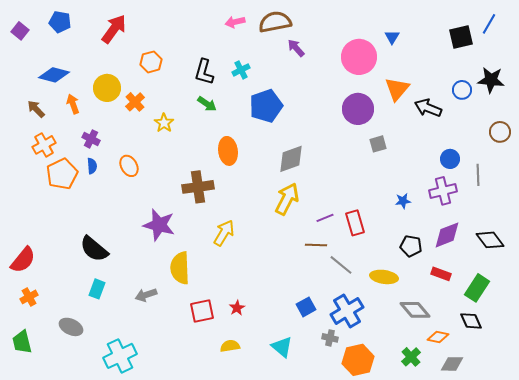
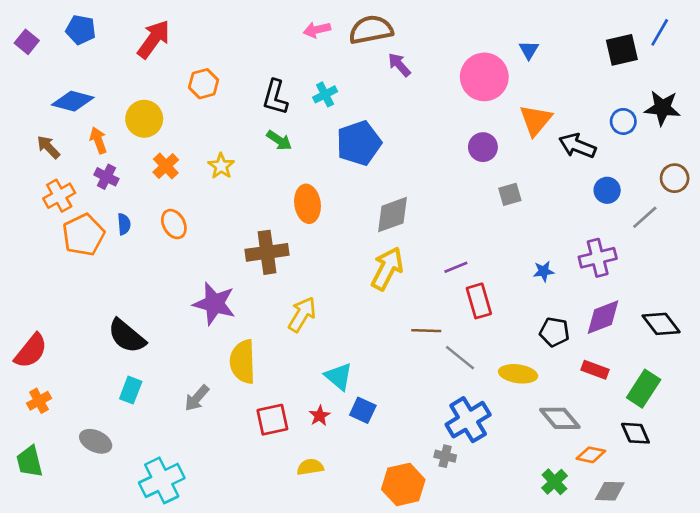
orange cross: (135, 102) -> (166, 166), moved
purple circle: (358, 109) -> (483, 147), size x0.7
purple cross: (91, 139) -> (106, 177), moved
blue circle: (450, 159) -> (607, 190), moved
gray line: (478, 175) -> (645, 217), moved, turned 50
purple line: (325, 218) -> (456, 267), moved
gray arrow: (146, 295) -> (197, 398), turned -30
blue square: (306, 307) -> (363, 410), moved, turned -36
cyan triangle: (282, 347) -> (339, 377), moved
orange hexagon: (358, 360) -> (403, 484), moved

